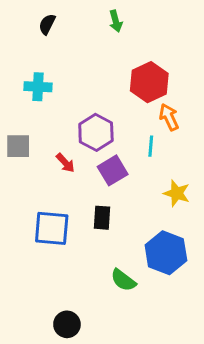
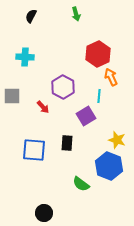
purple square: (113, 170) -> (86, 116), moved
yellow star: (177, 193) -> (117, 140), moved

